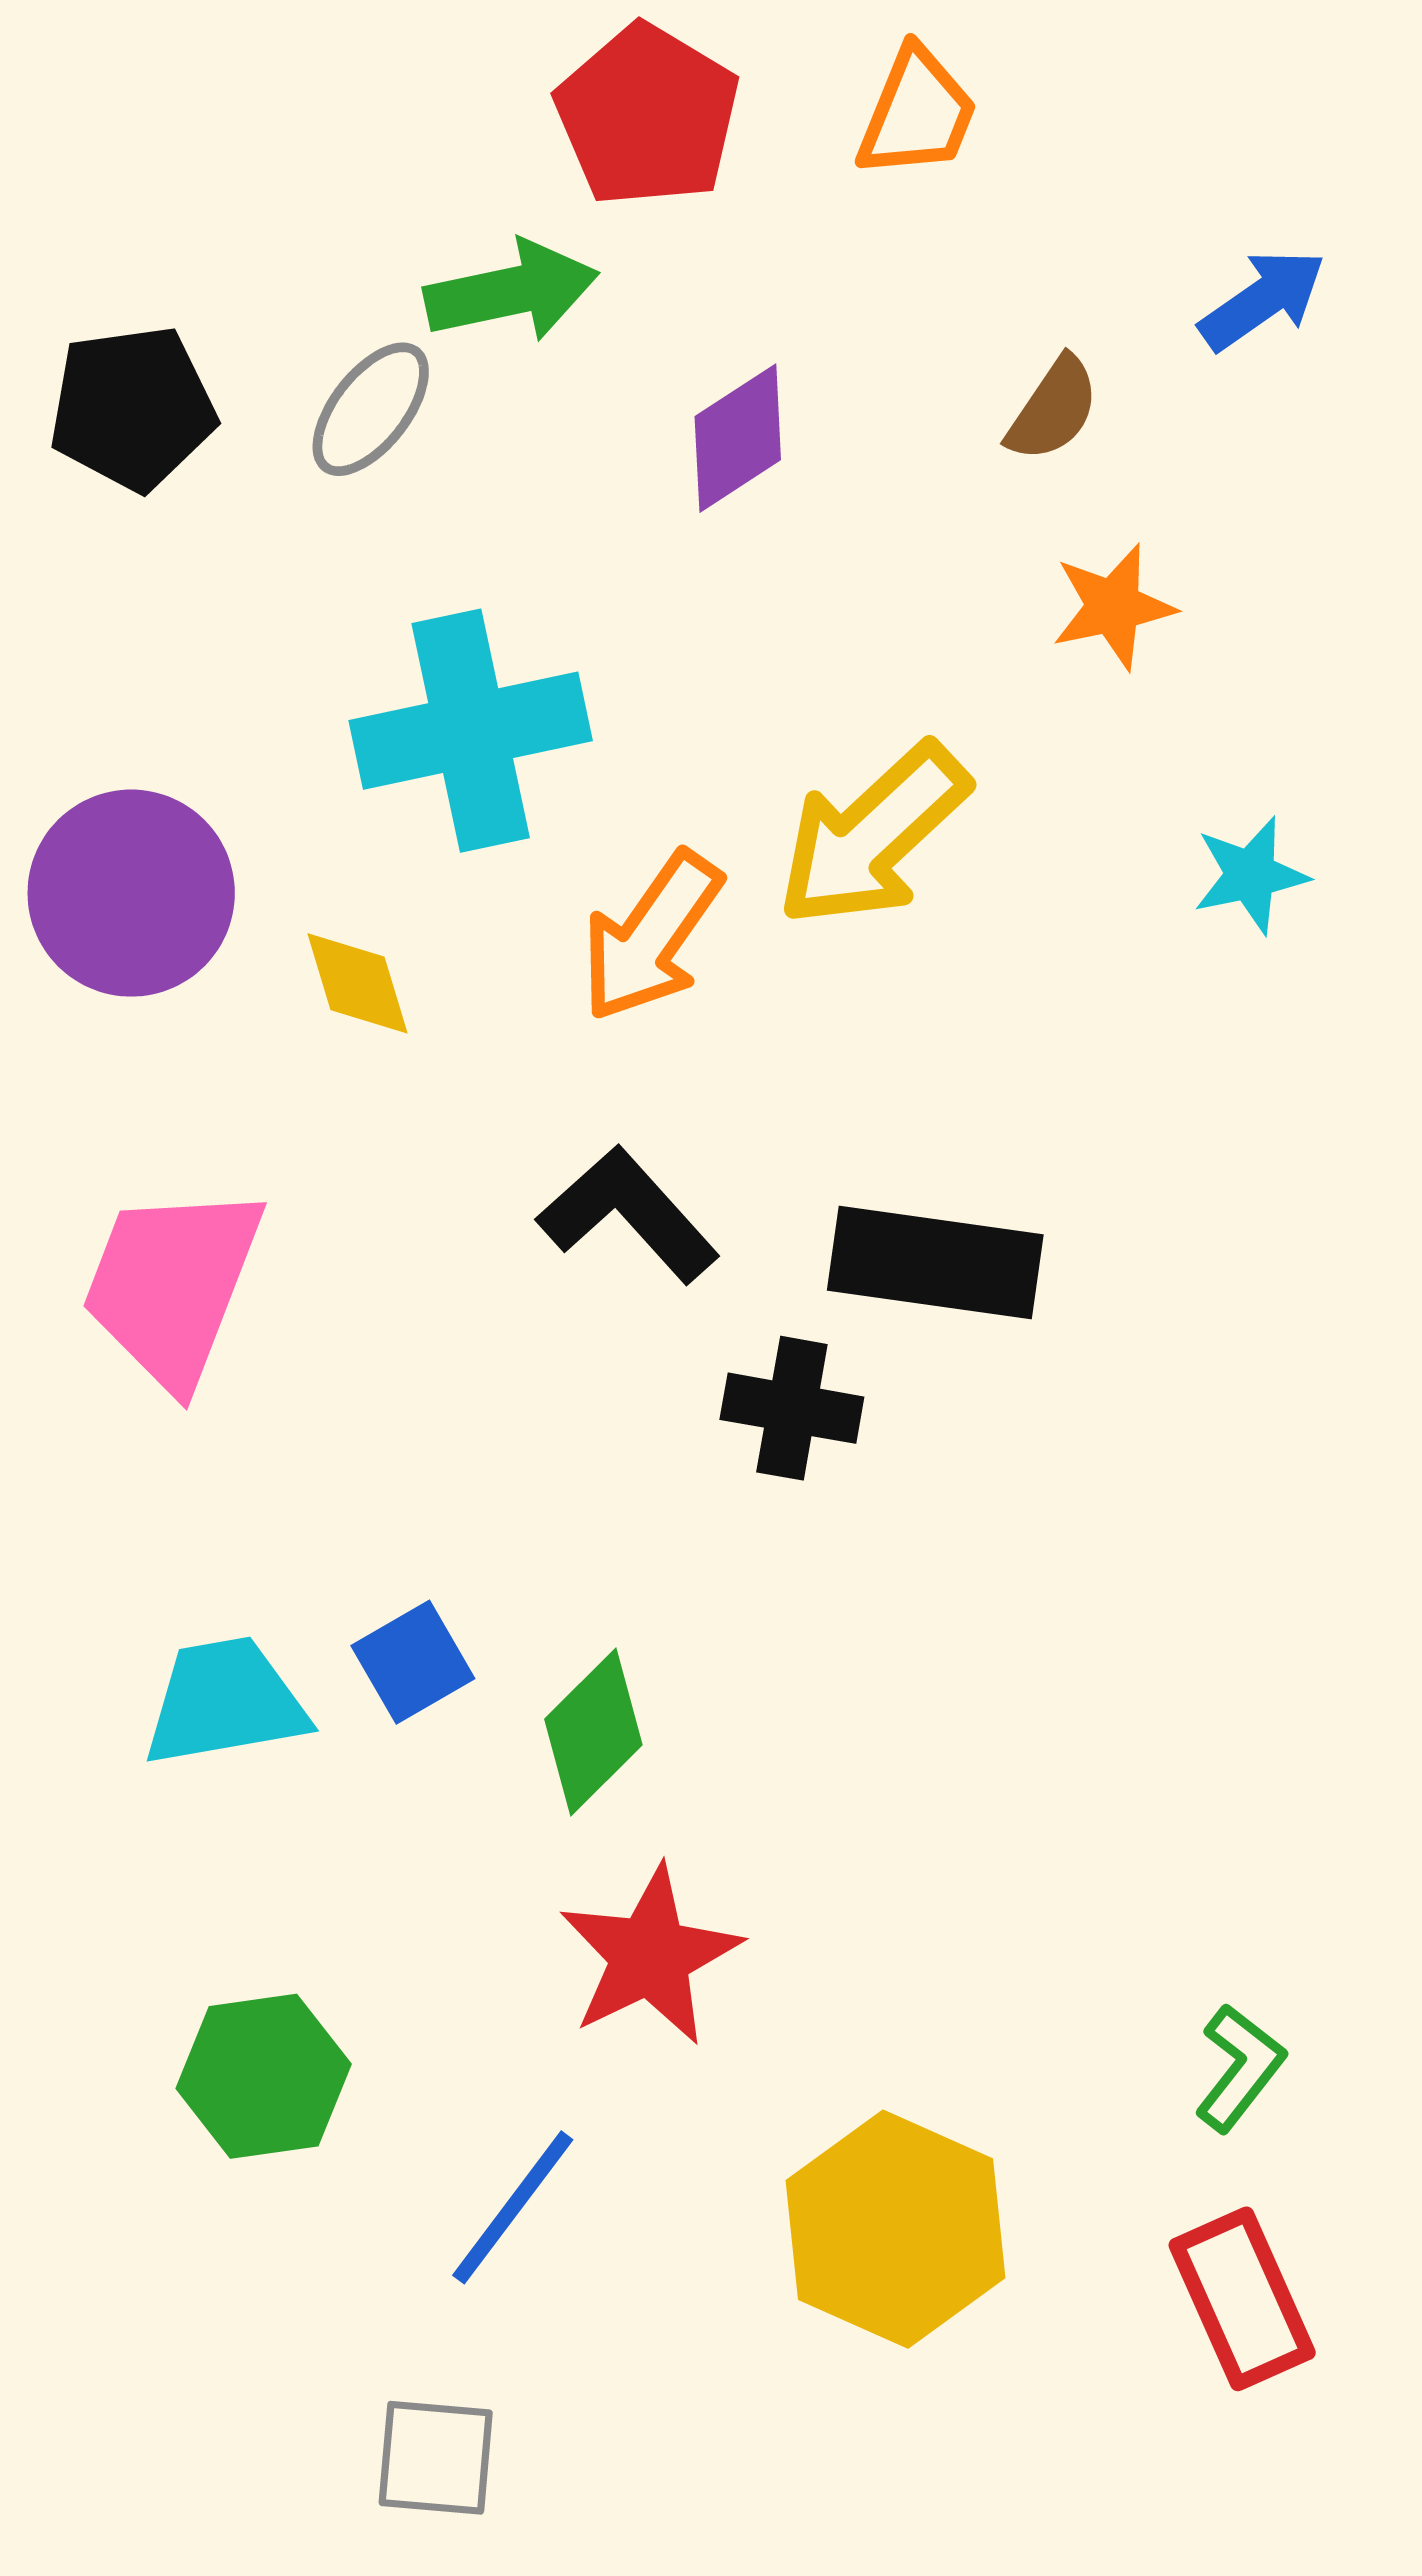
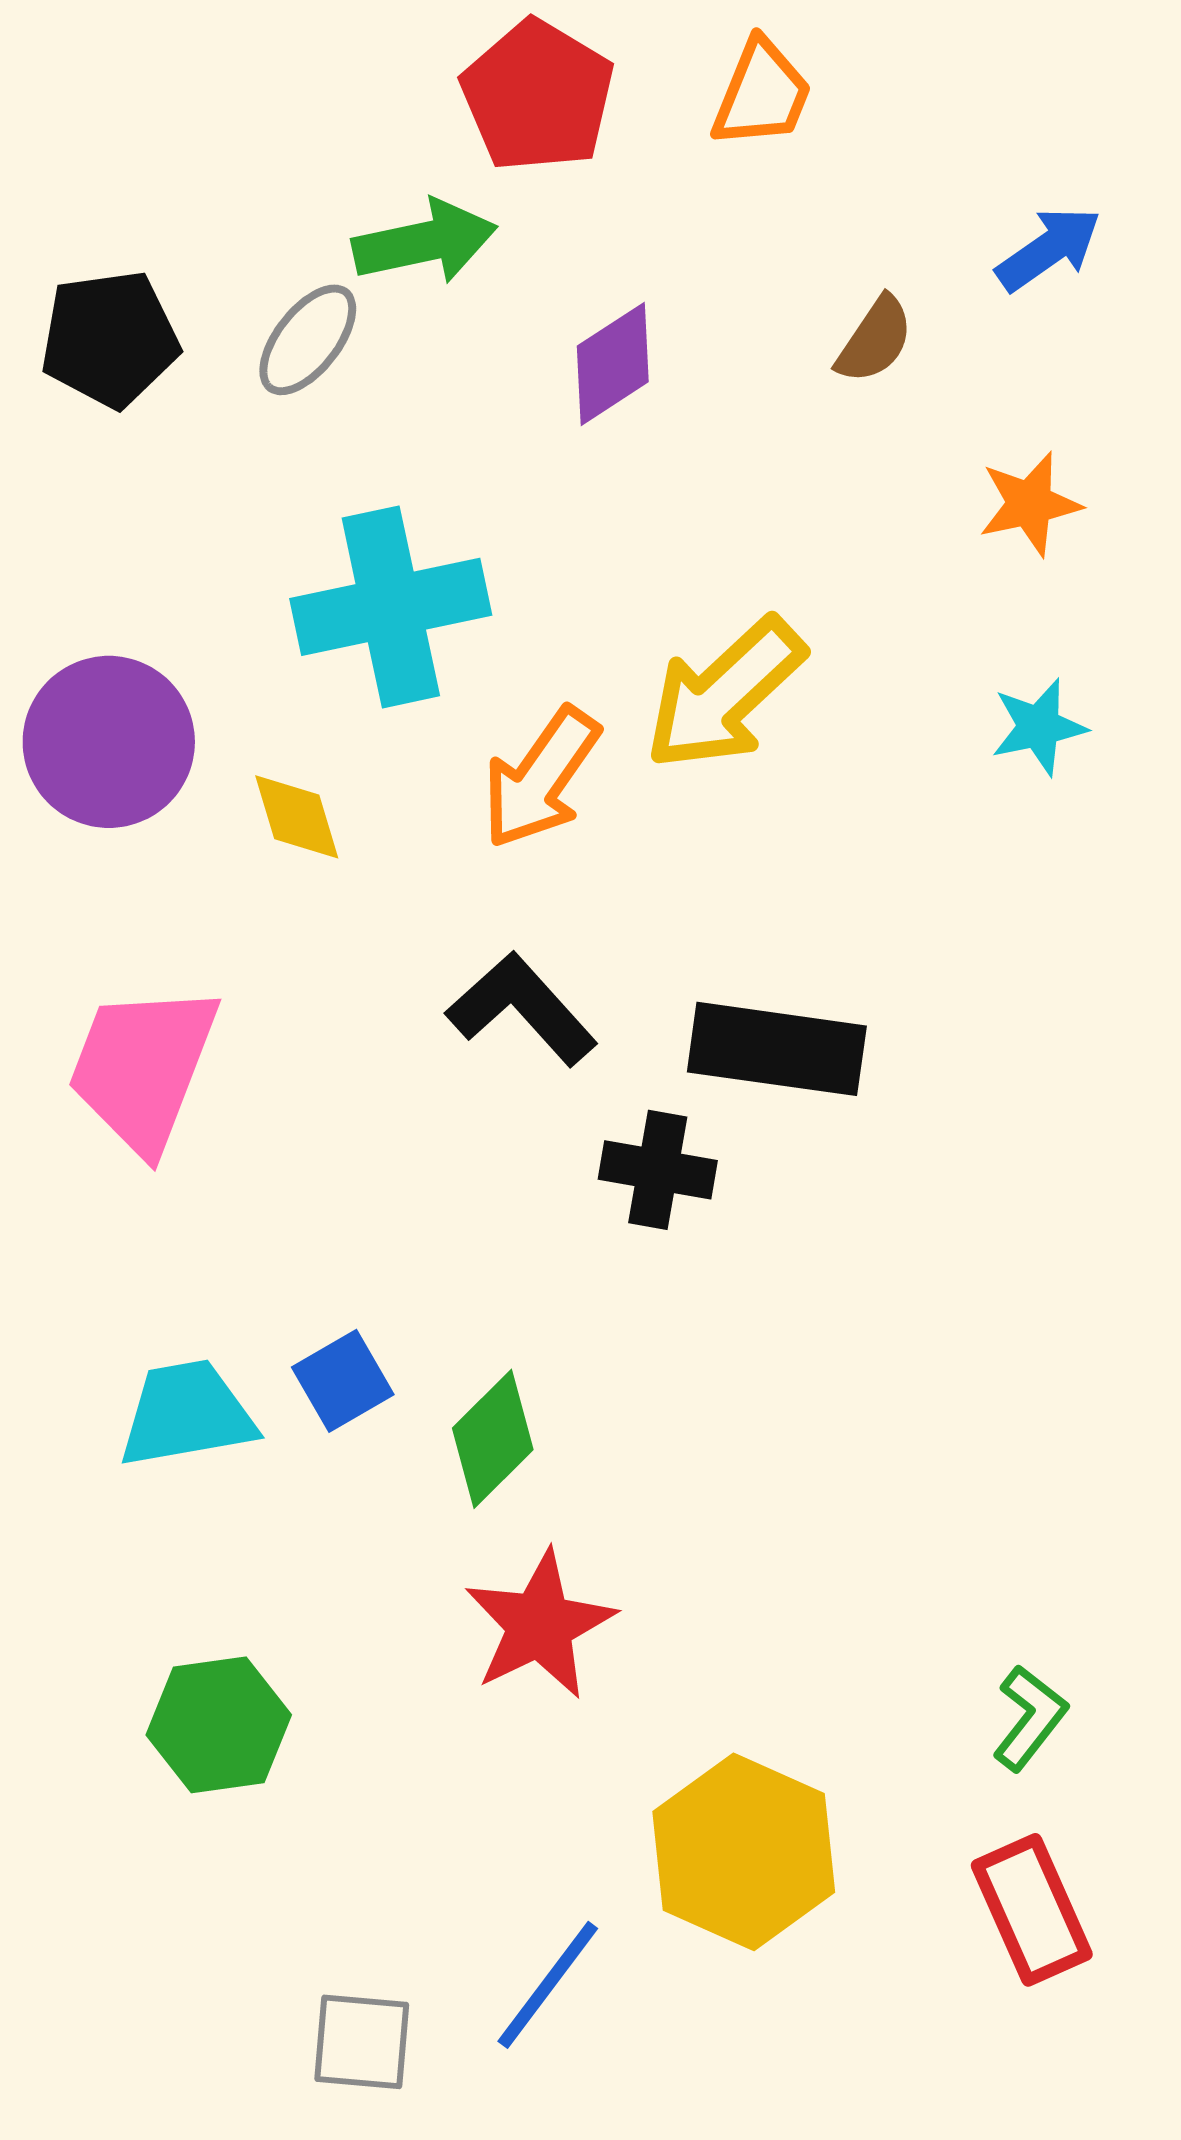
orange star: (1113, 607) -> (1030, 504), moved
blue line: (513, 2207) -> (548, 1985), moved

